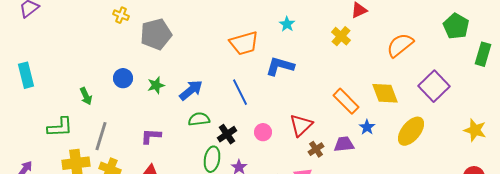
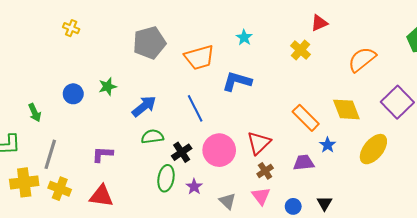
gray pentagon: (156, 34) -> (149, 43), moved
green star: (156, 85) -> (108, 87), moved
pink circle: (263, 132) -> (219, 150), size x1.8
brown cross: (316, 149) -> (265, 171), moved

